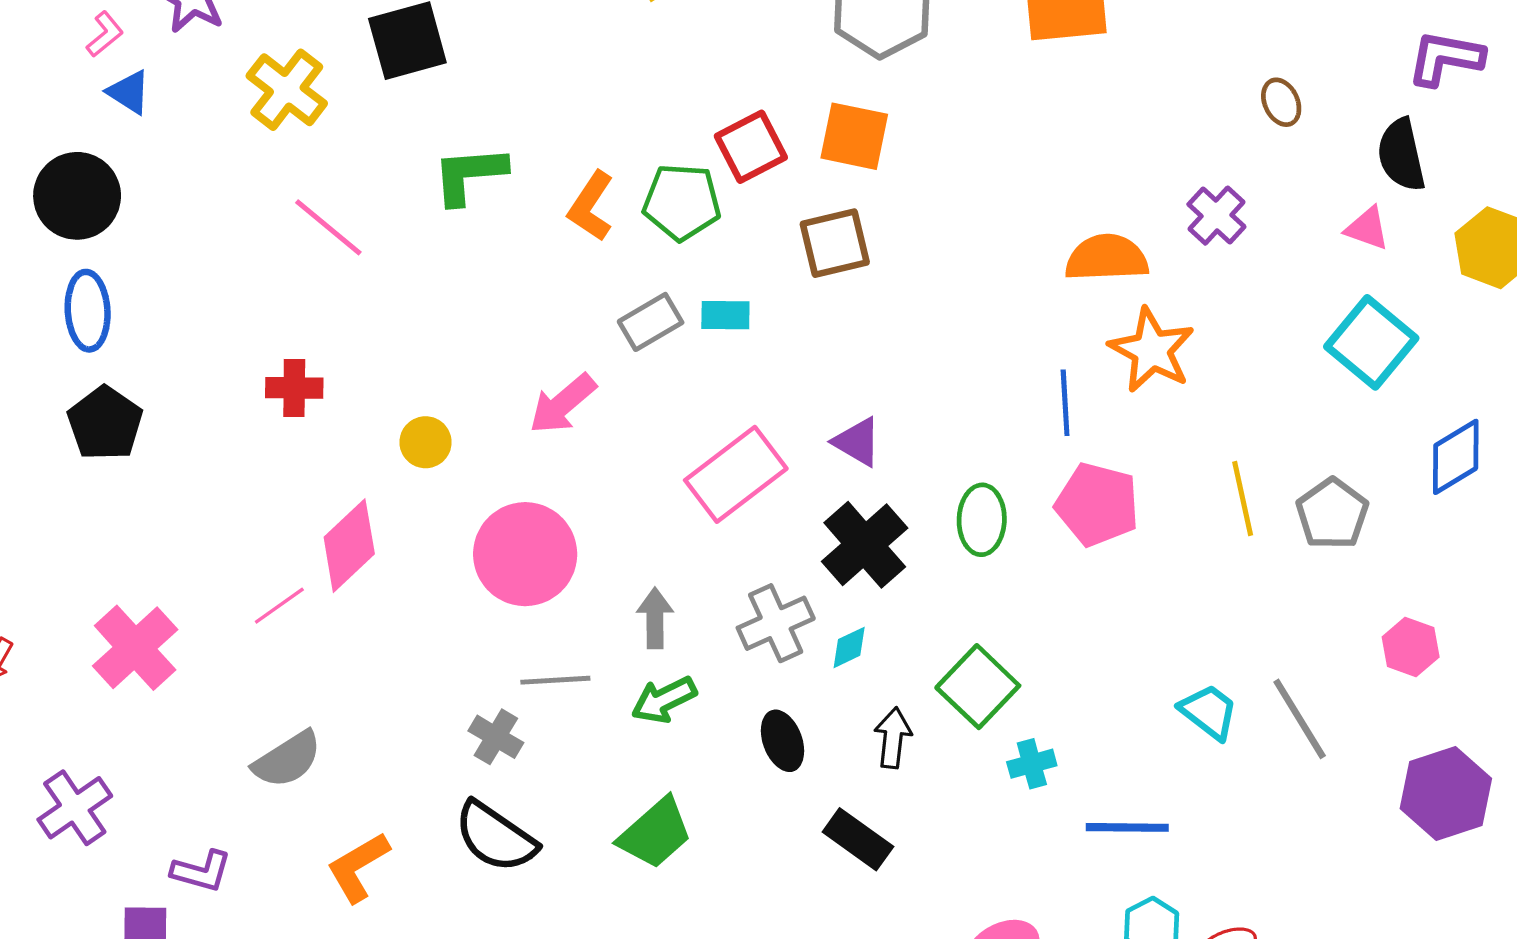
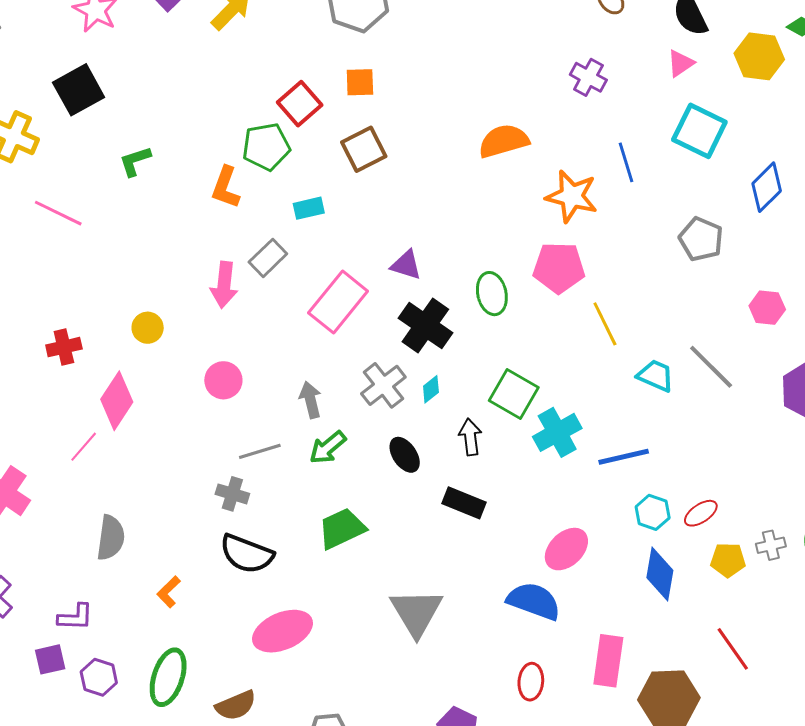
orange square: (854, 136) -> (360, 82), size x0.7
green L-shape: (469, 175) -> (135, 161), size x0.7
orange L-shape: (591, 206) -> (226, 187), moved
pink triangle: (1367, 228) -> (681, 63), turned -40
orange semicircle: (1107, 258) -> (504, 141), moved
gray rectangle: (651, 322) -> (268, 258), moved
orange star: (1152, 350) -> (572, 196), moved
red cross: (294, 388) -> (64, 347), moved
blue line: (1065, 403) -> (626, 162), moved
pink arrow: (563, 404) -> (224, 285), turned -30
yellow line: (1243, 499) -> (605, 324), moved
pink circle: (525, 554) -> (223, 380), size x0.6
gray semicircle: (287, 759) -> (111, 538), turned -36
cyan cross: (1032, 764) -> (557, 432), size x1.6
green trapezoid: (655, 833) -> (342, 529), turned -150
orange L-shape: (358, 867) -> (169, 592), size x0.7

